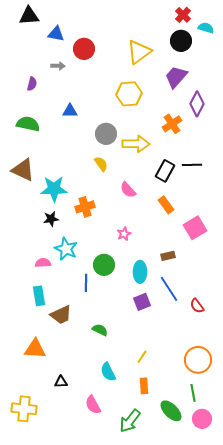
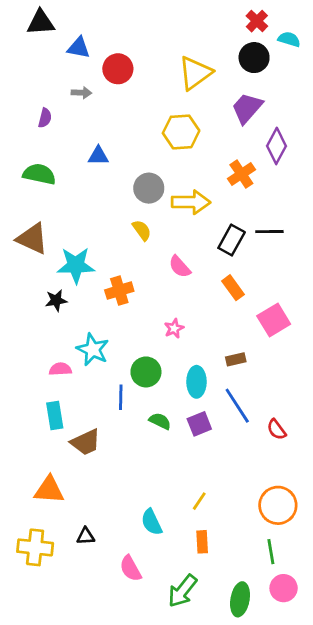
black star: (51, 219) -> (56, 300), moved
green semicircle: (100, 330) -> (160, 421), moved
yellow cross: (24, 409) -> (35, 547), moved
green ellipse: (171, 411) -> (240, 599), moved, turned 55

